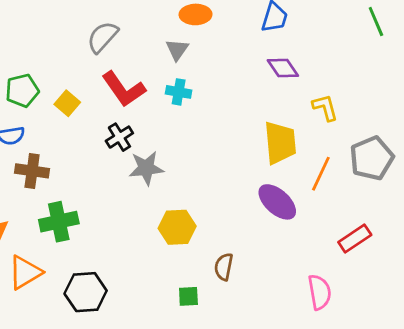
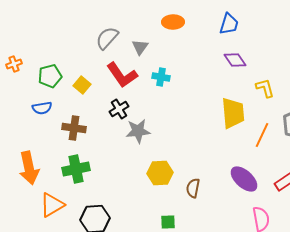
gray triangle: (177, 50) -> (140, 47), moved
brown cross: (32, 171) -> (74, 128), moved
purple ellipse: (277, 202) -> (244, 179), moved
brown semicircle: (224, 267) -> (193, 188), moved

